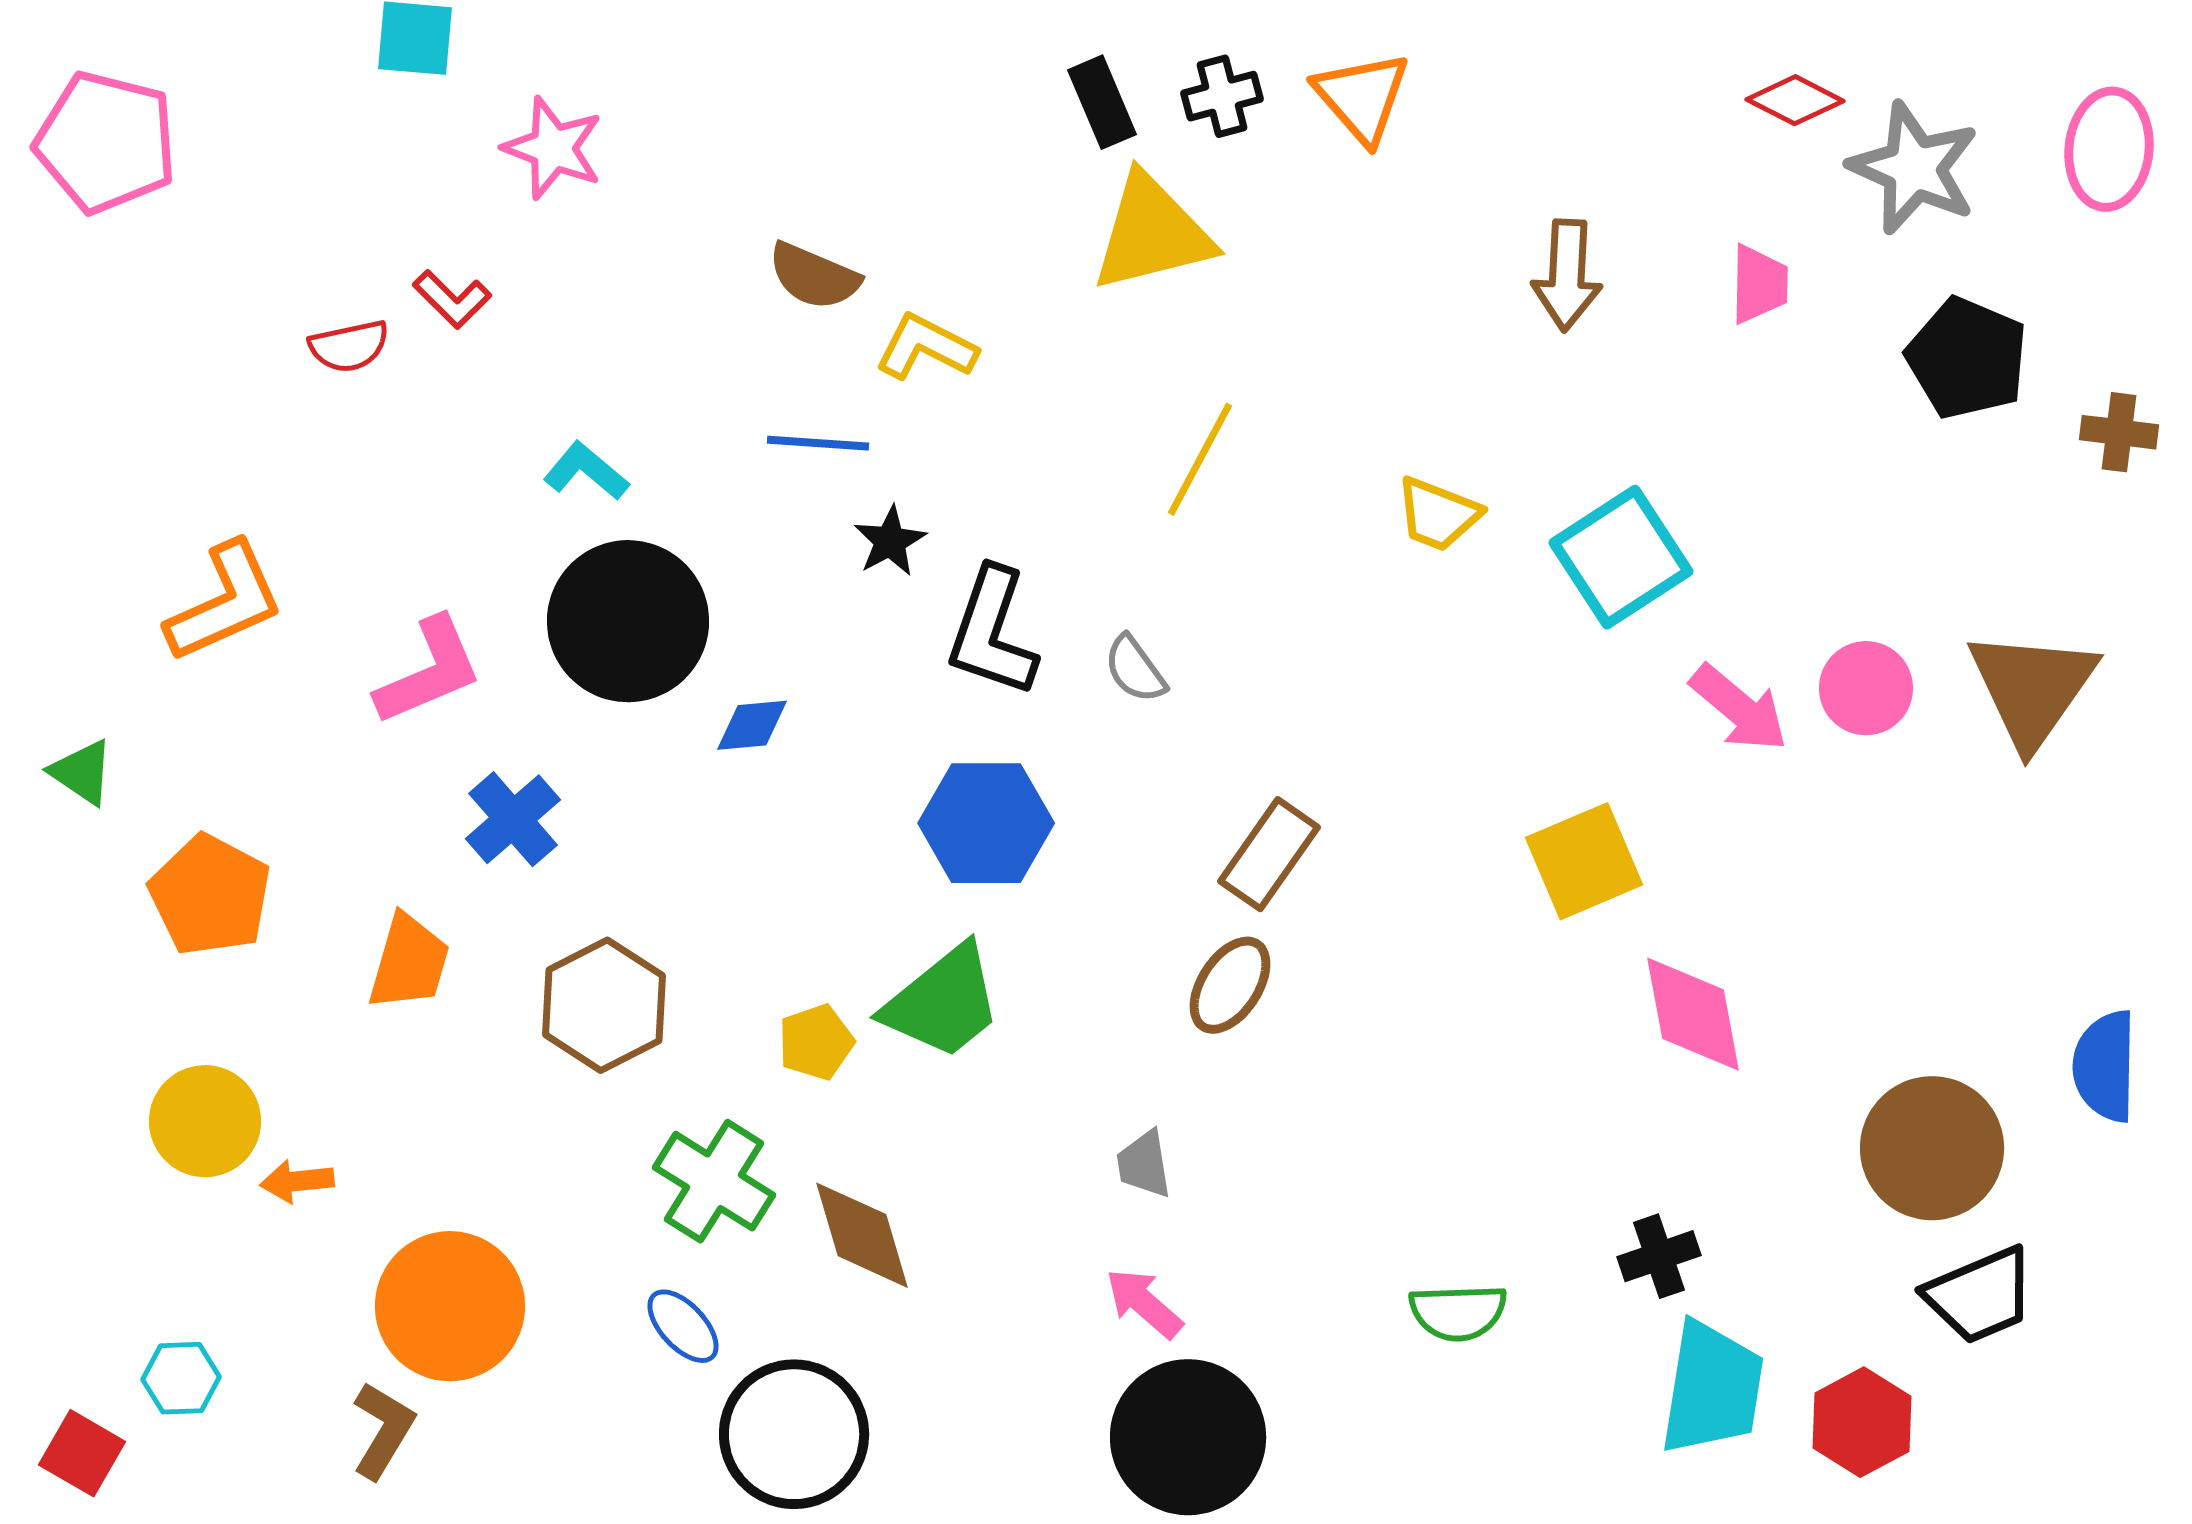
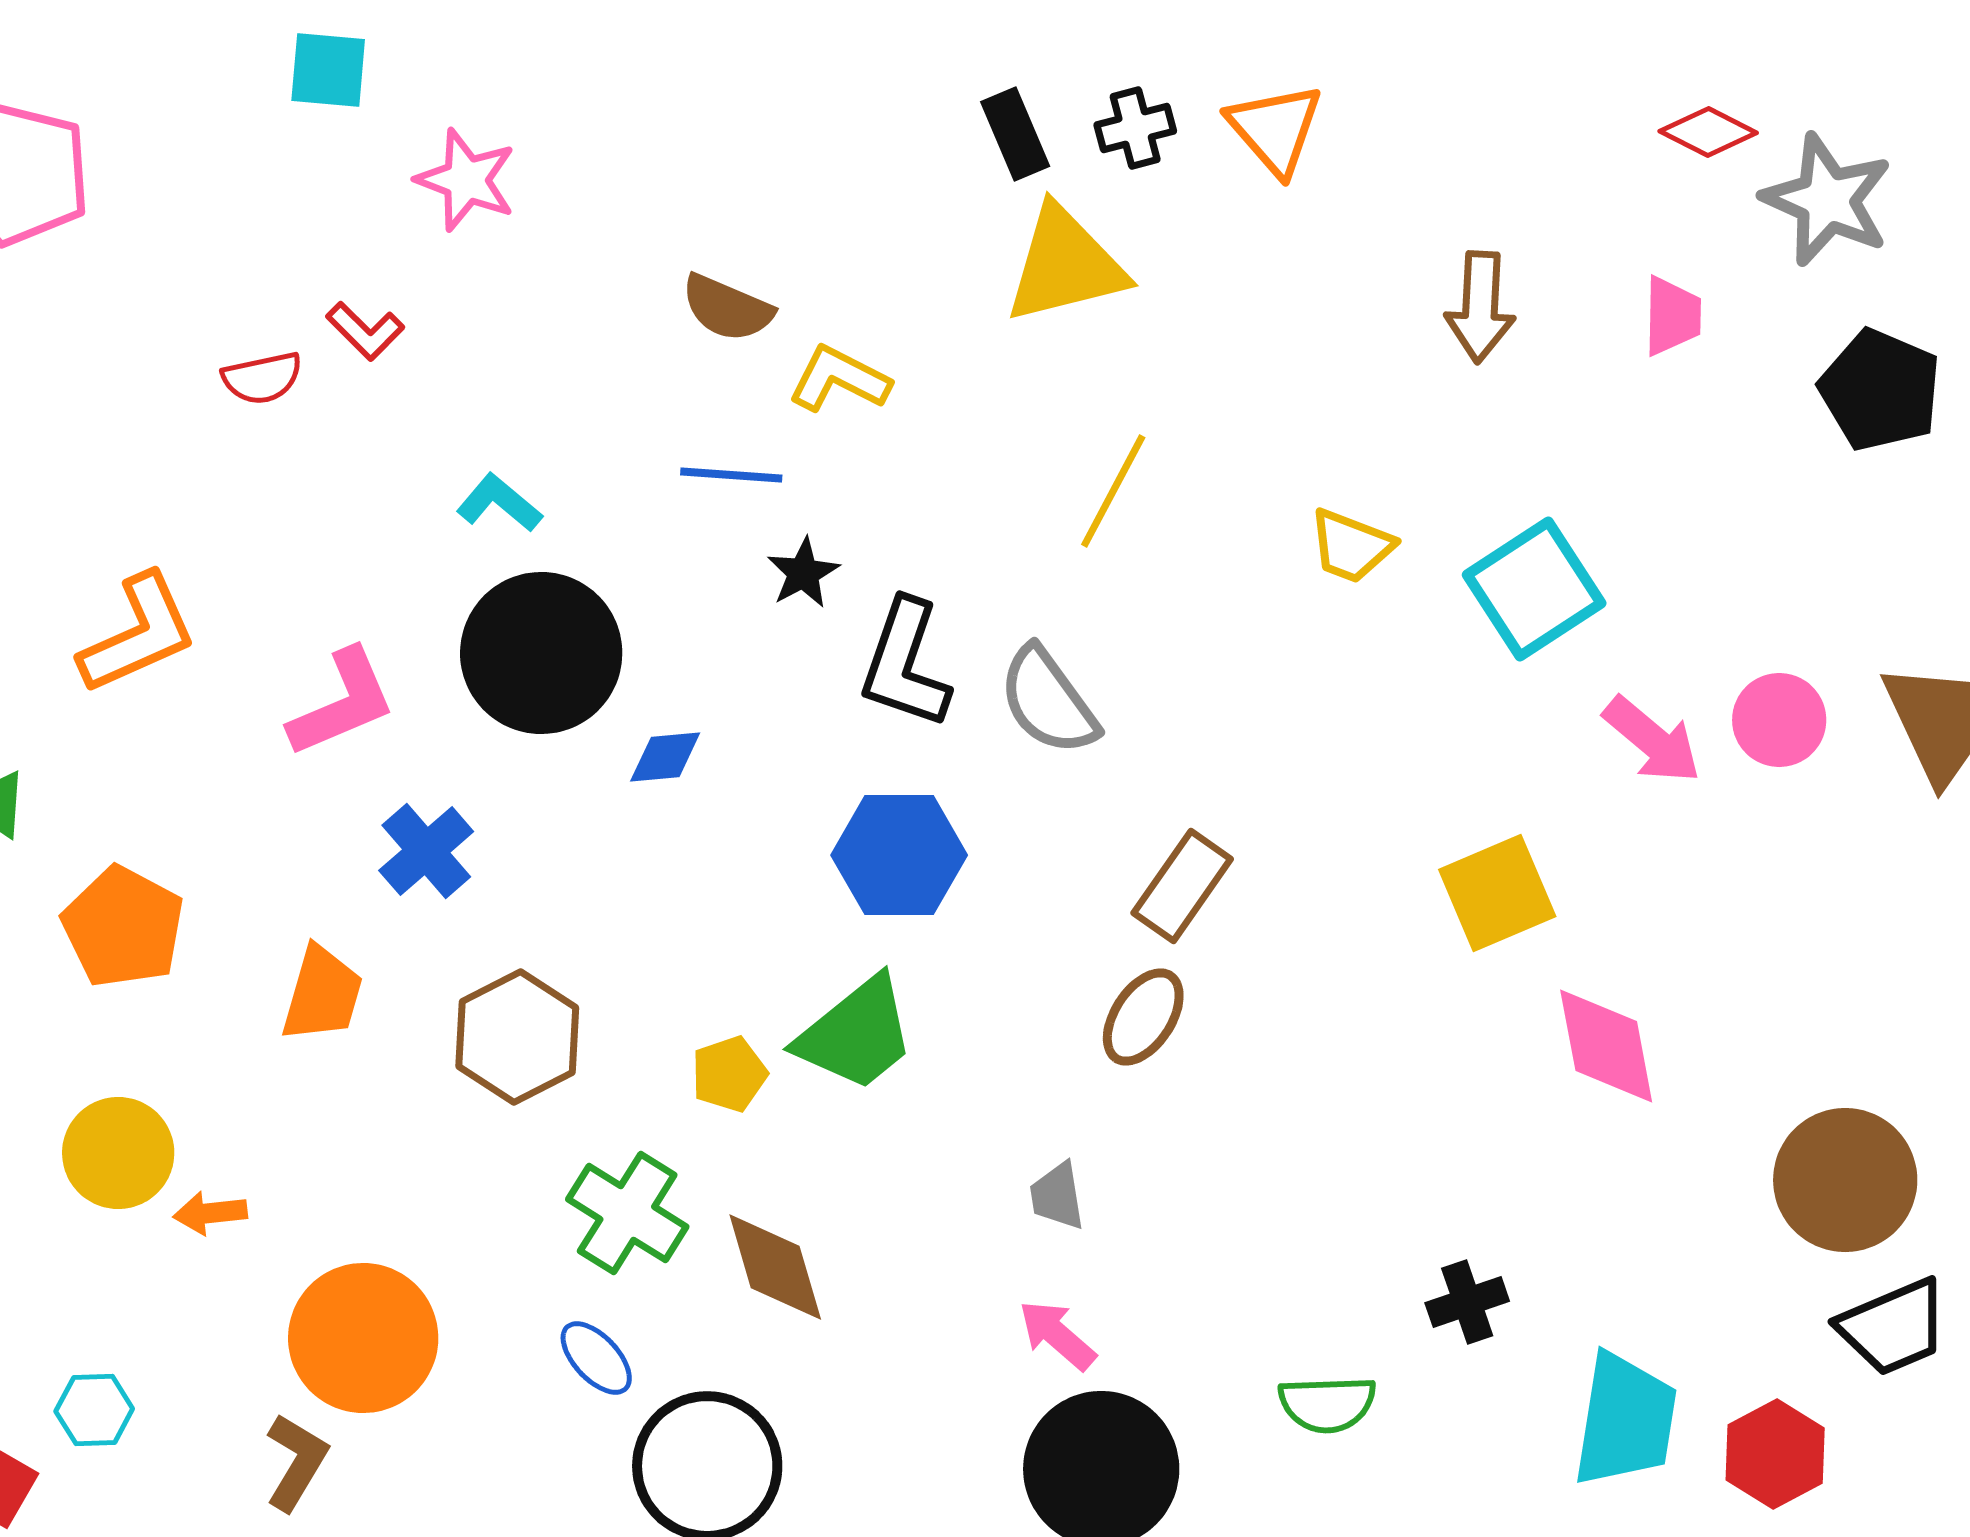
gray semicircle: (1135, 669) -> (1048, 701), size x1.6
black cross: (1659, 1256) -> (1467, 1302), moved
green semicircle: (1458, 1312) -> (1327, 1404), moved

